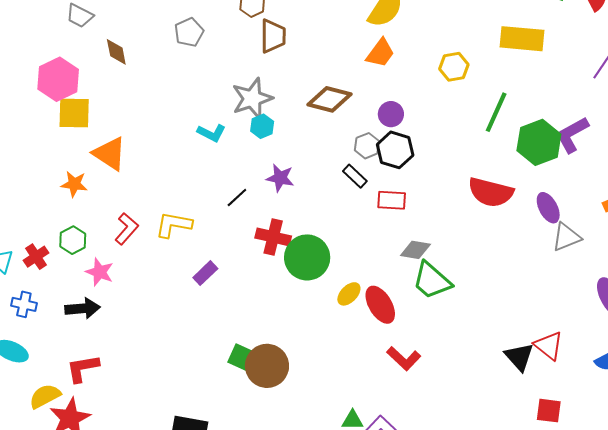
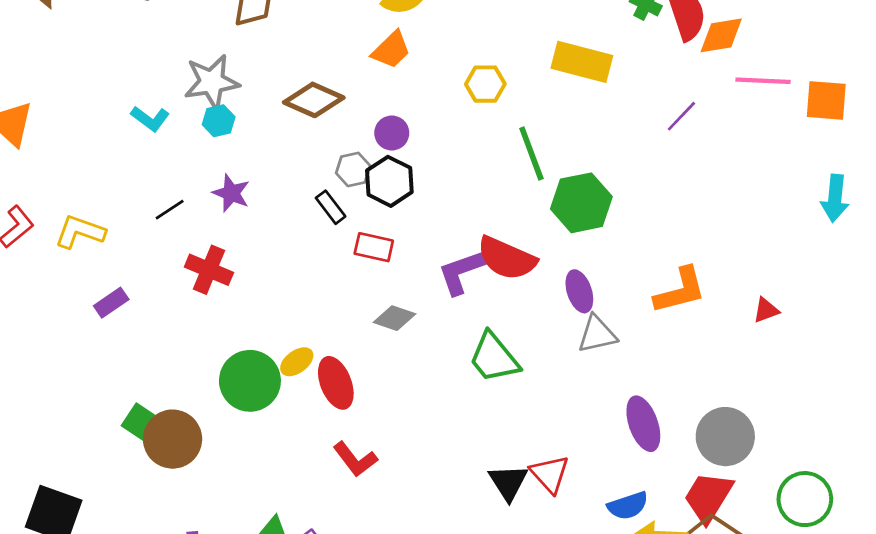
green line: (496, 112) -> (531, 153), turned -54
purple L-shape: (572, 135) -> (461, 272), moved
green circle: (307, 257) -> (250, 381), moved
green trapezoid: (432, 281) -> (494, 358), moved

